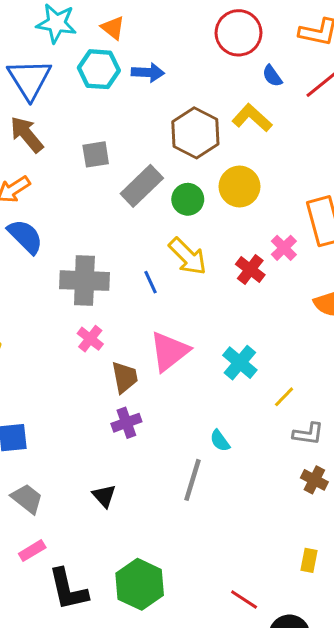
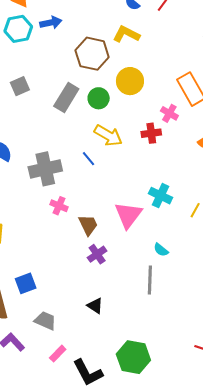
gray square: (96, 154) -> (20, 86), moved
red cross: (250, 269) -> (151, 133), turned -30
pink triangle: (169, 351) -> (128, 215), moved

